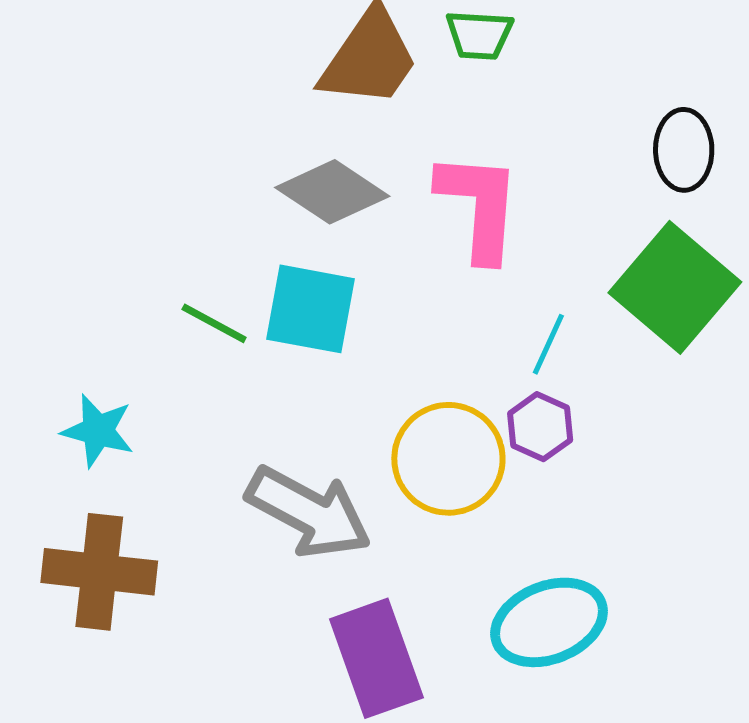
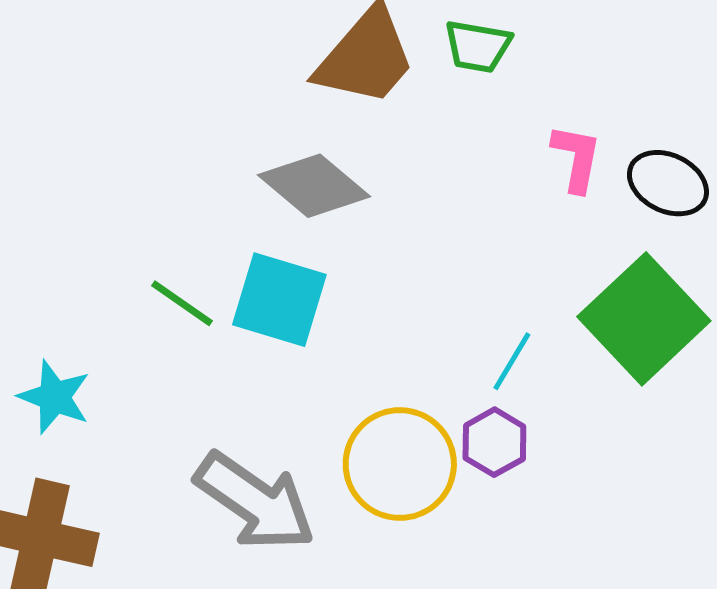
black ellipse: (684, 150) -> (668, 183), turned -70
pink L-shape: (479, 206) -> (576, 158), moved, size x0.6

